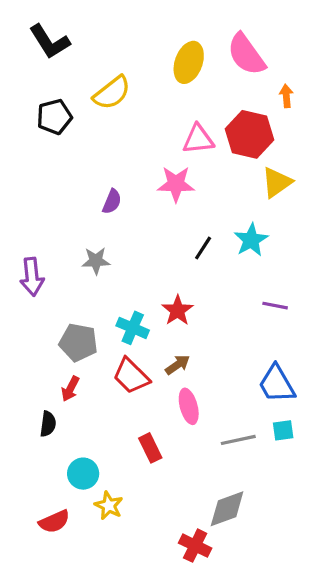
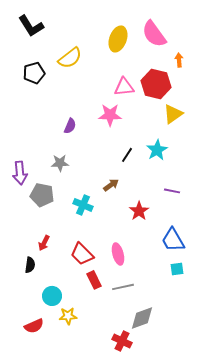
red star: (177, 310) -> (139, 211), moved
gray pentagon: (78, 342) -> (42, 195), moved
brown arrow: (177, 365) -> (111, 185), moved
red trapezoid: (131, 376) -> (82, 254), moved
gray line: (238, 440) -> (123, 287), moved
yellow star: (109, 506) -> (68, 316), turned -30

